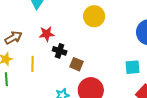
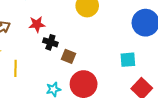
yellow line: (33, 64) -> (16, 68), moved

